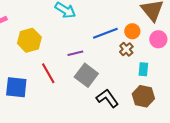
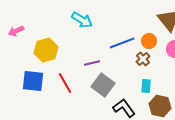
cyan rectangle: (143, 69) -> (146, 86), moved
blue square: (16, 87) -> (33, 81), moved

